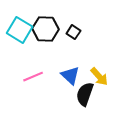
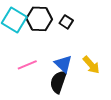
black semicircle: (85, 94) -> (58, 82), moved

